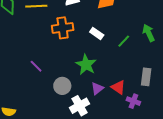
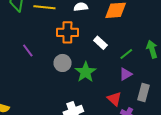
purple line: (36, 66) -> (28, 50), moved
gray circle: (62, 86) -> (63, 63), moved
purple triangle: (97, 88) -> (126, 74), moved

